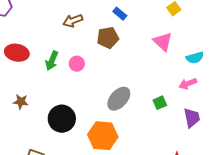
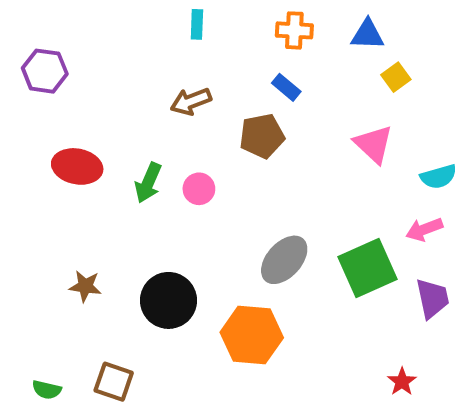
brown star: (21, 102) -> (85, 286), moved
green square: (160, 103) -> (367, 268), size x2.0

